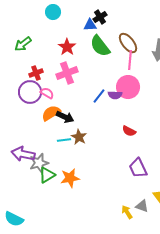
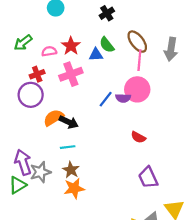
blue triangle: (90, 25) -> (96, 55), moved
green semicircle: (100, 46) -> (107, 45), size x0.7
pink semicircle: (47, 93) -> (49, 51), moved, turned -40
brown star: (79, 137) -> (71, 170), moved
purple arrow: (23, 154) -> (23, 162), turned 60
green triangle: (47, 175) -> (18, 185), moved

